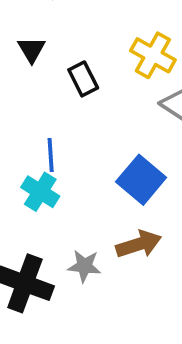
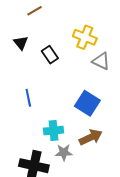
blue line: (51, 155) -> (28, 98), moved
cyan cross: (40, 192) -> (54, 131), moved, turned -30

